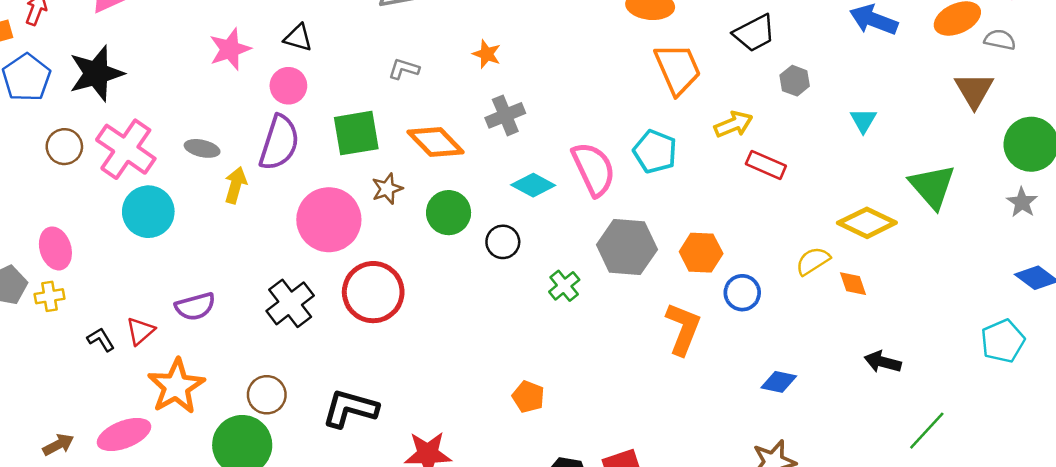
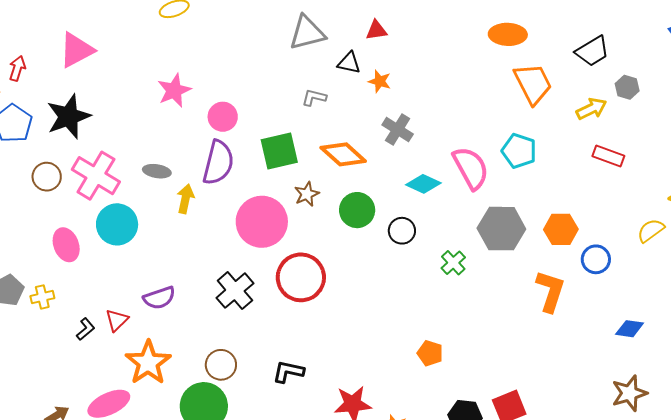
black triangle: (298, 38) -> (349, 63), moved
gray cross: (505, 115) -> (398, 130), turned -32
yellow arrow: (733, 124) -> (591, 109), moved
pink ellipse: (55, 248) -> (66, 245), moved
black L-shape: (101, 340) -> (86, 329), turned 85
black L-shape: (350, 409) -> (288, 372), size x0.7

